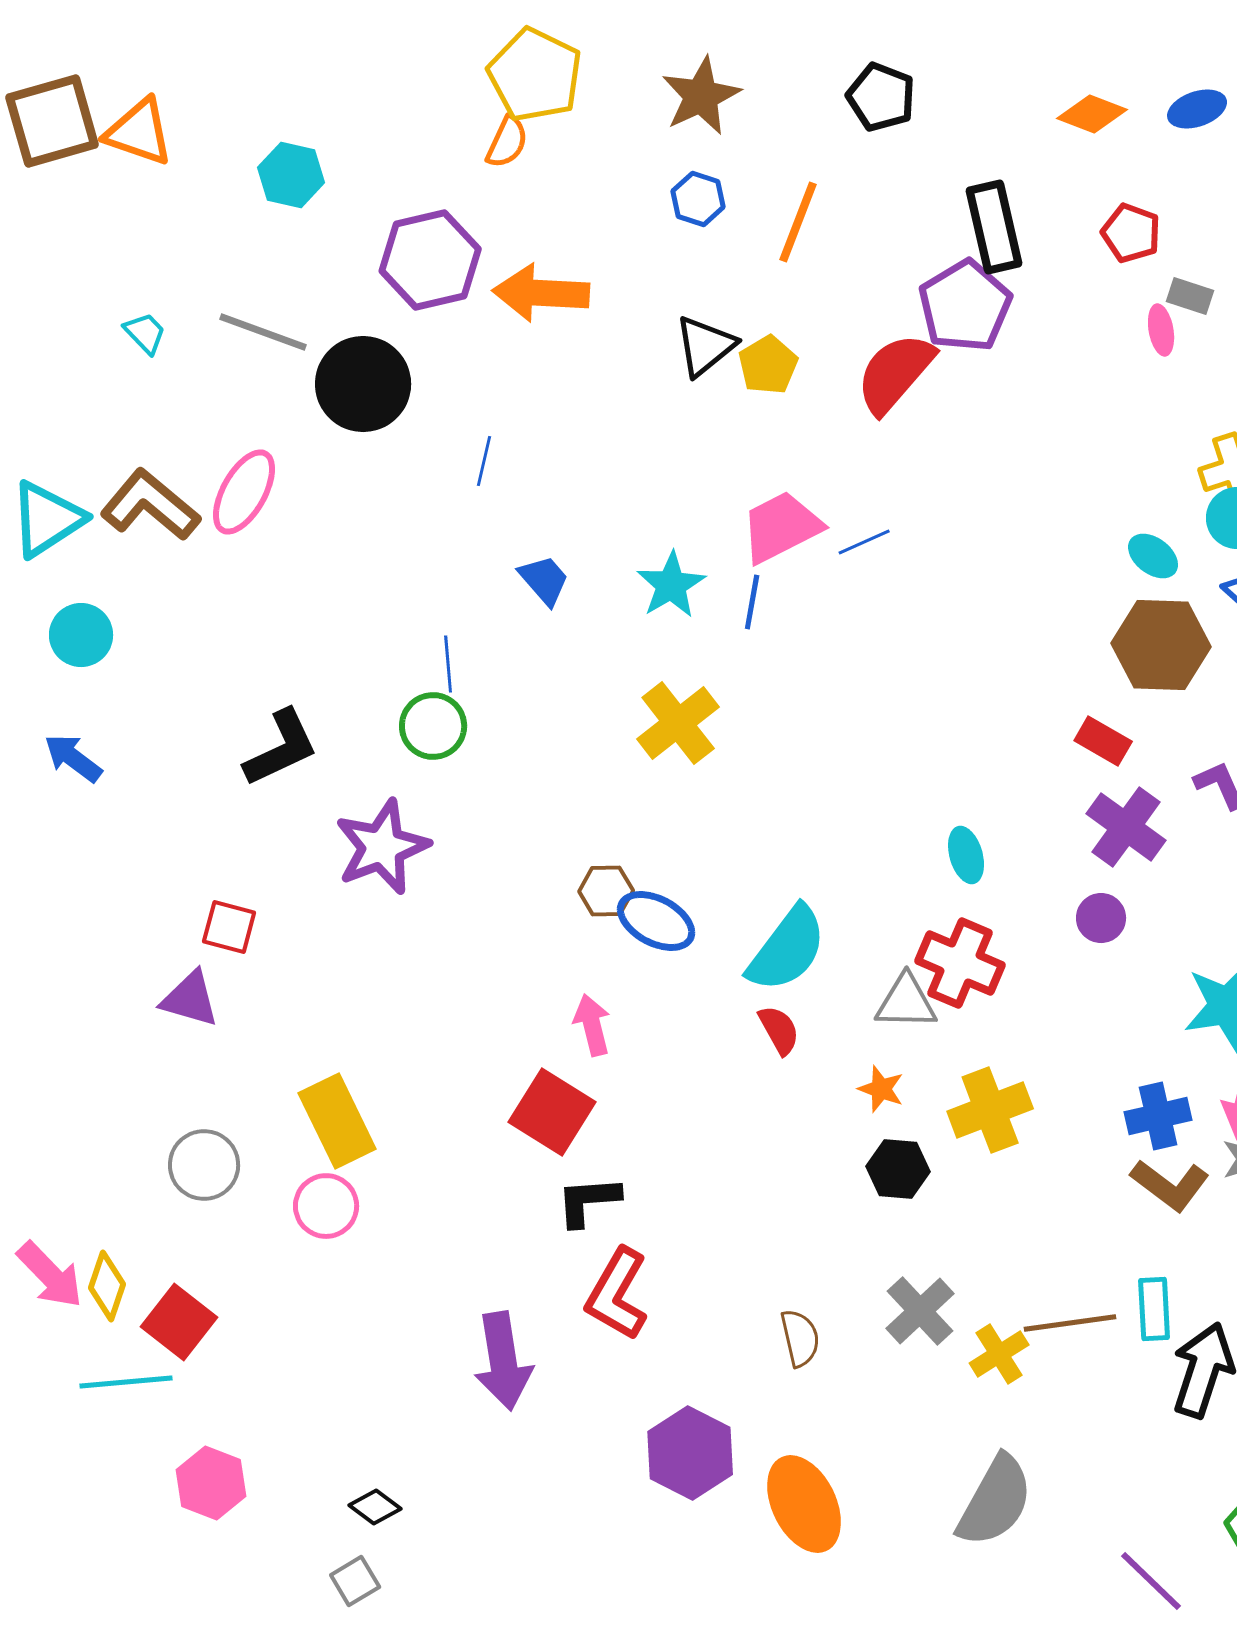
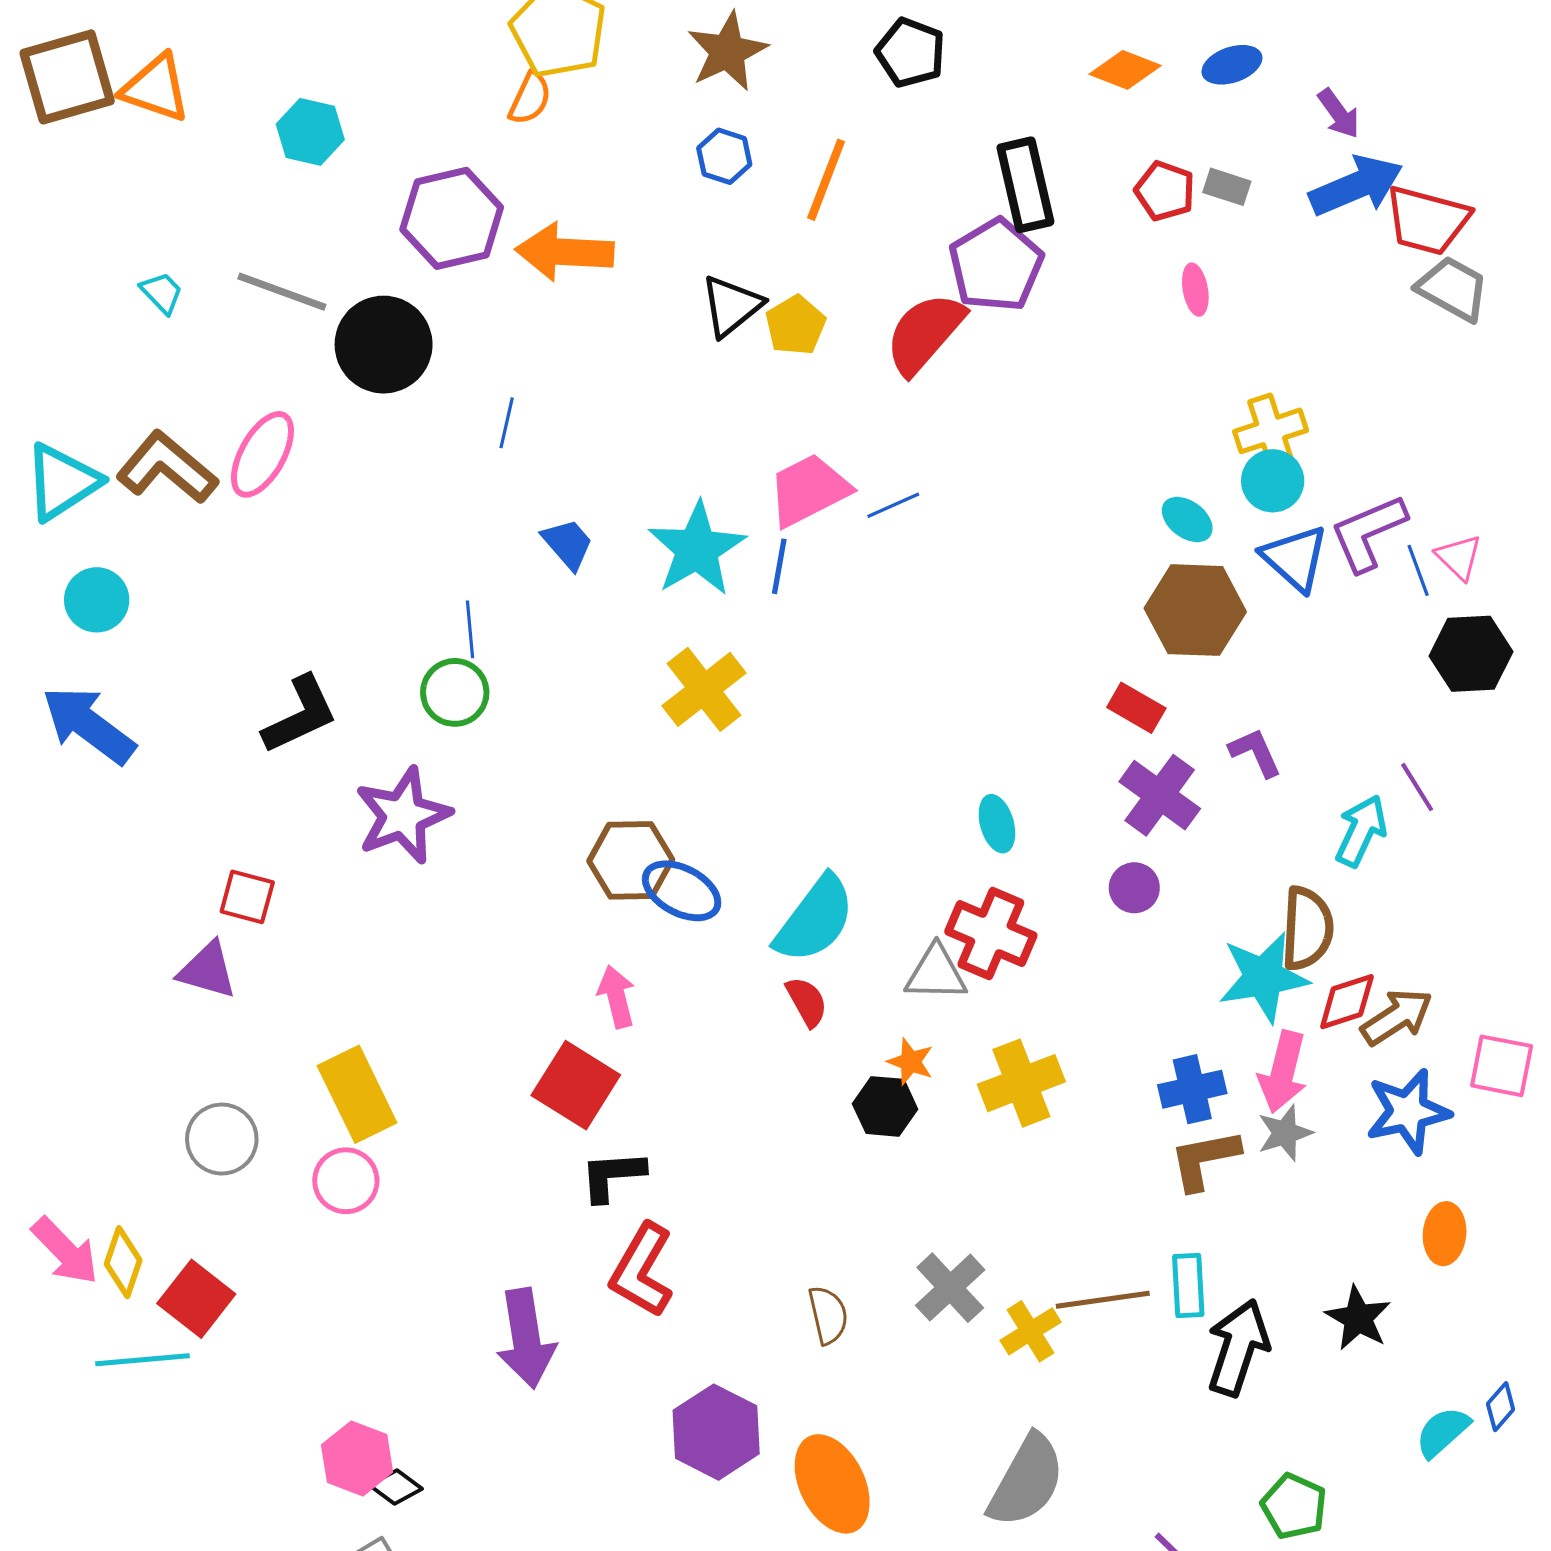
gray rectangle: (1190, 296) -> (1227, 187), moved
cyan star: (671, 585) -> (697, 549), size x1.4
blue arrow: (73, 758) -> (89, 725), size x1.6
brown hexagon: (606, 891) -> (631, 860), size x1.5
black hexagon: (898, 1169) -> (885, 1106), moved
brown L-shape: (1170, 1185) -> (1204, 1159), turned 132
pink hexagon: (211, 1483) -> (357, 1458), moved

